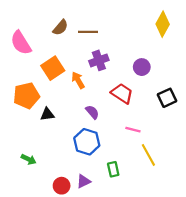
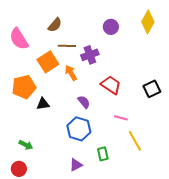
brown line: (88, 32) -> (67, 46), moved
purple circle: (142, 67) -> (111, 27), moved
red circle: (62, 186) -> (19, 169), moved

